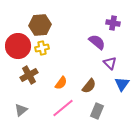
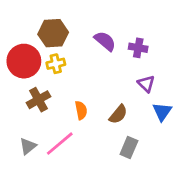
purple cross: (113, 23) -> (138, 48), moved
purple semicircle: (97, 42) -> (105, 41), moved
orange semicircle: (61, 83) -> (81, 110), turned -48
pink line: (63, 108) -> (60, 144), moved

